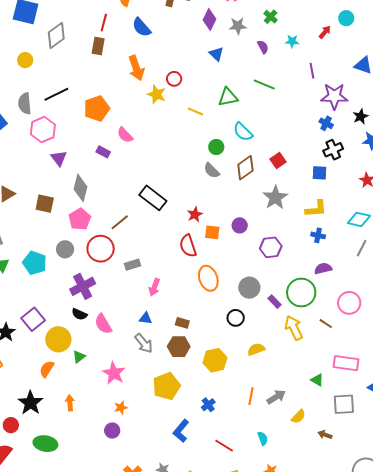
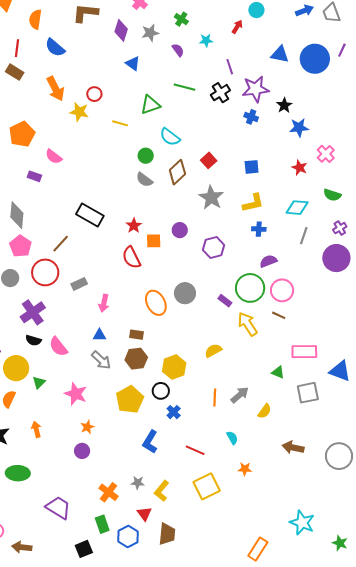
brown rectangle: (98, 46) -> (15, 72), turned -60
black cross: (333, 150) -> (220, 93), moved
orange ellipse: (208, 278) -> (156, 303), moved
gray circle: (249, 288) -> (185, 293), moved
pink circle: (349, 303) -> (282, 290), moved
black circle: (236, 318) -> (161, 391), moved
brown arrow: (325, 435) -> (293, 448), moved, size x1.5

